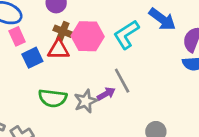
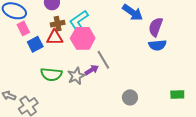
brown cross: (63, 31) -> (58, 24), turned -32
cyan L-shape: (126, 34) -> (79, 21), moved
pink hexagon: (88, 36) -> (83, 38), moved

